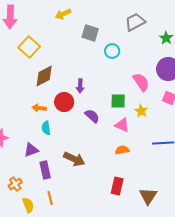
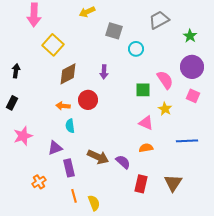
purple arrow: (80, 86) -> (104, 72), moved
green square: (118, 101) -> (143, 90), moved
purple semicircle: (92, 116) -> (123, 162), moved
brown triangle: (148, 196) -> (173, 183), moved
yellow semicircle: (28, 205) -> (94, 203), moved

